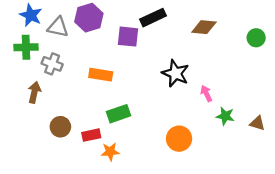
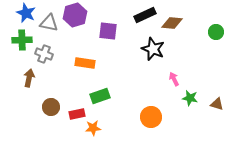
black rectangle: (153, 18) -> (145, 15), moved
black star: (175, 73) -> (153, 49), moved

